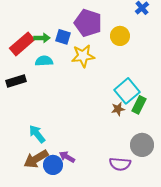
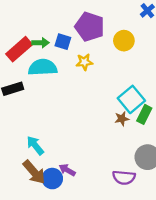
yellow star: (83, 56) -> (84, 62), size x0.7
cyan semicircle: (44, 61) -> (43, 67), size x1.5
brown arrow: (36, 159) -> (34, 172), turned -100

